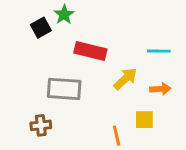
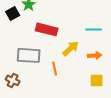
yellow square: (144, 120) -> (97, 80), moved
brown cross: (41, 125) -> (13, 80), turned 32
orange line: (117, 136) -> (55, 68), moved

